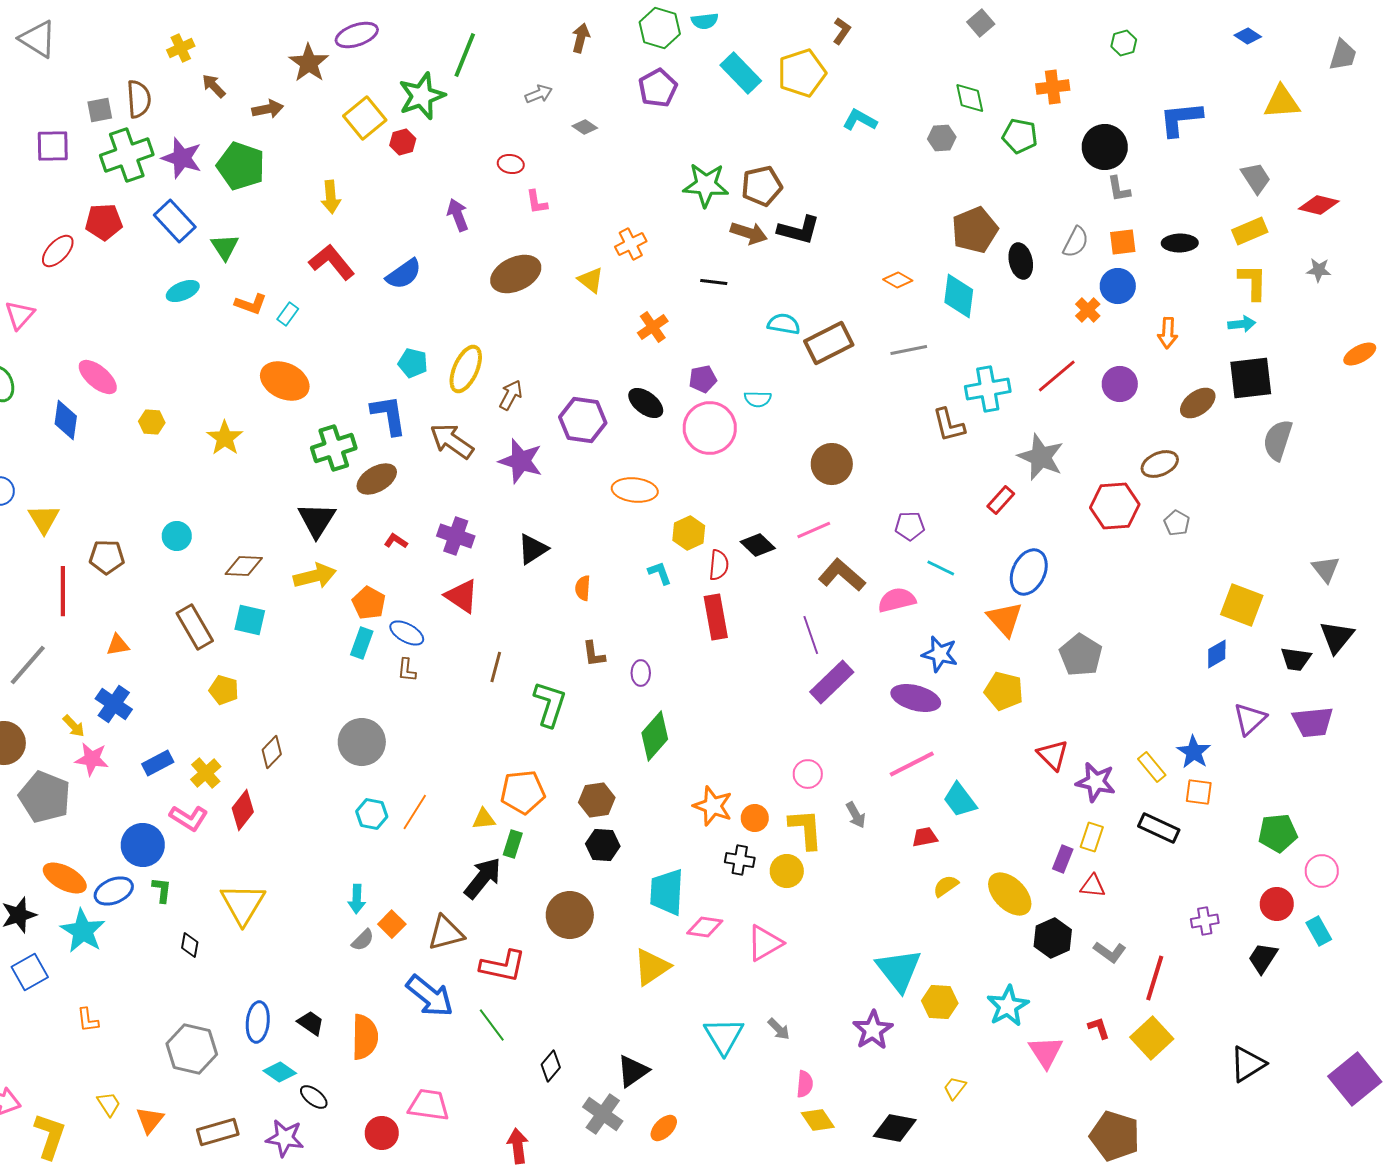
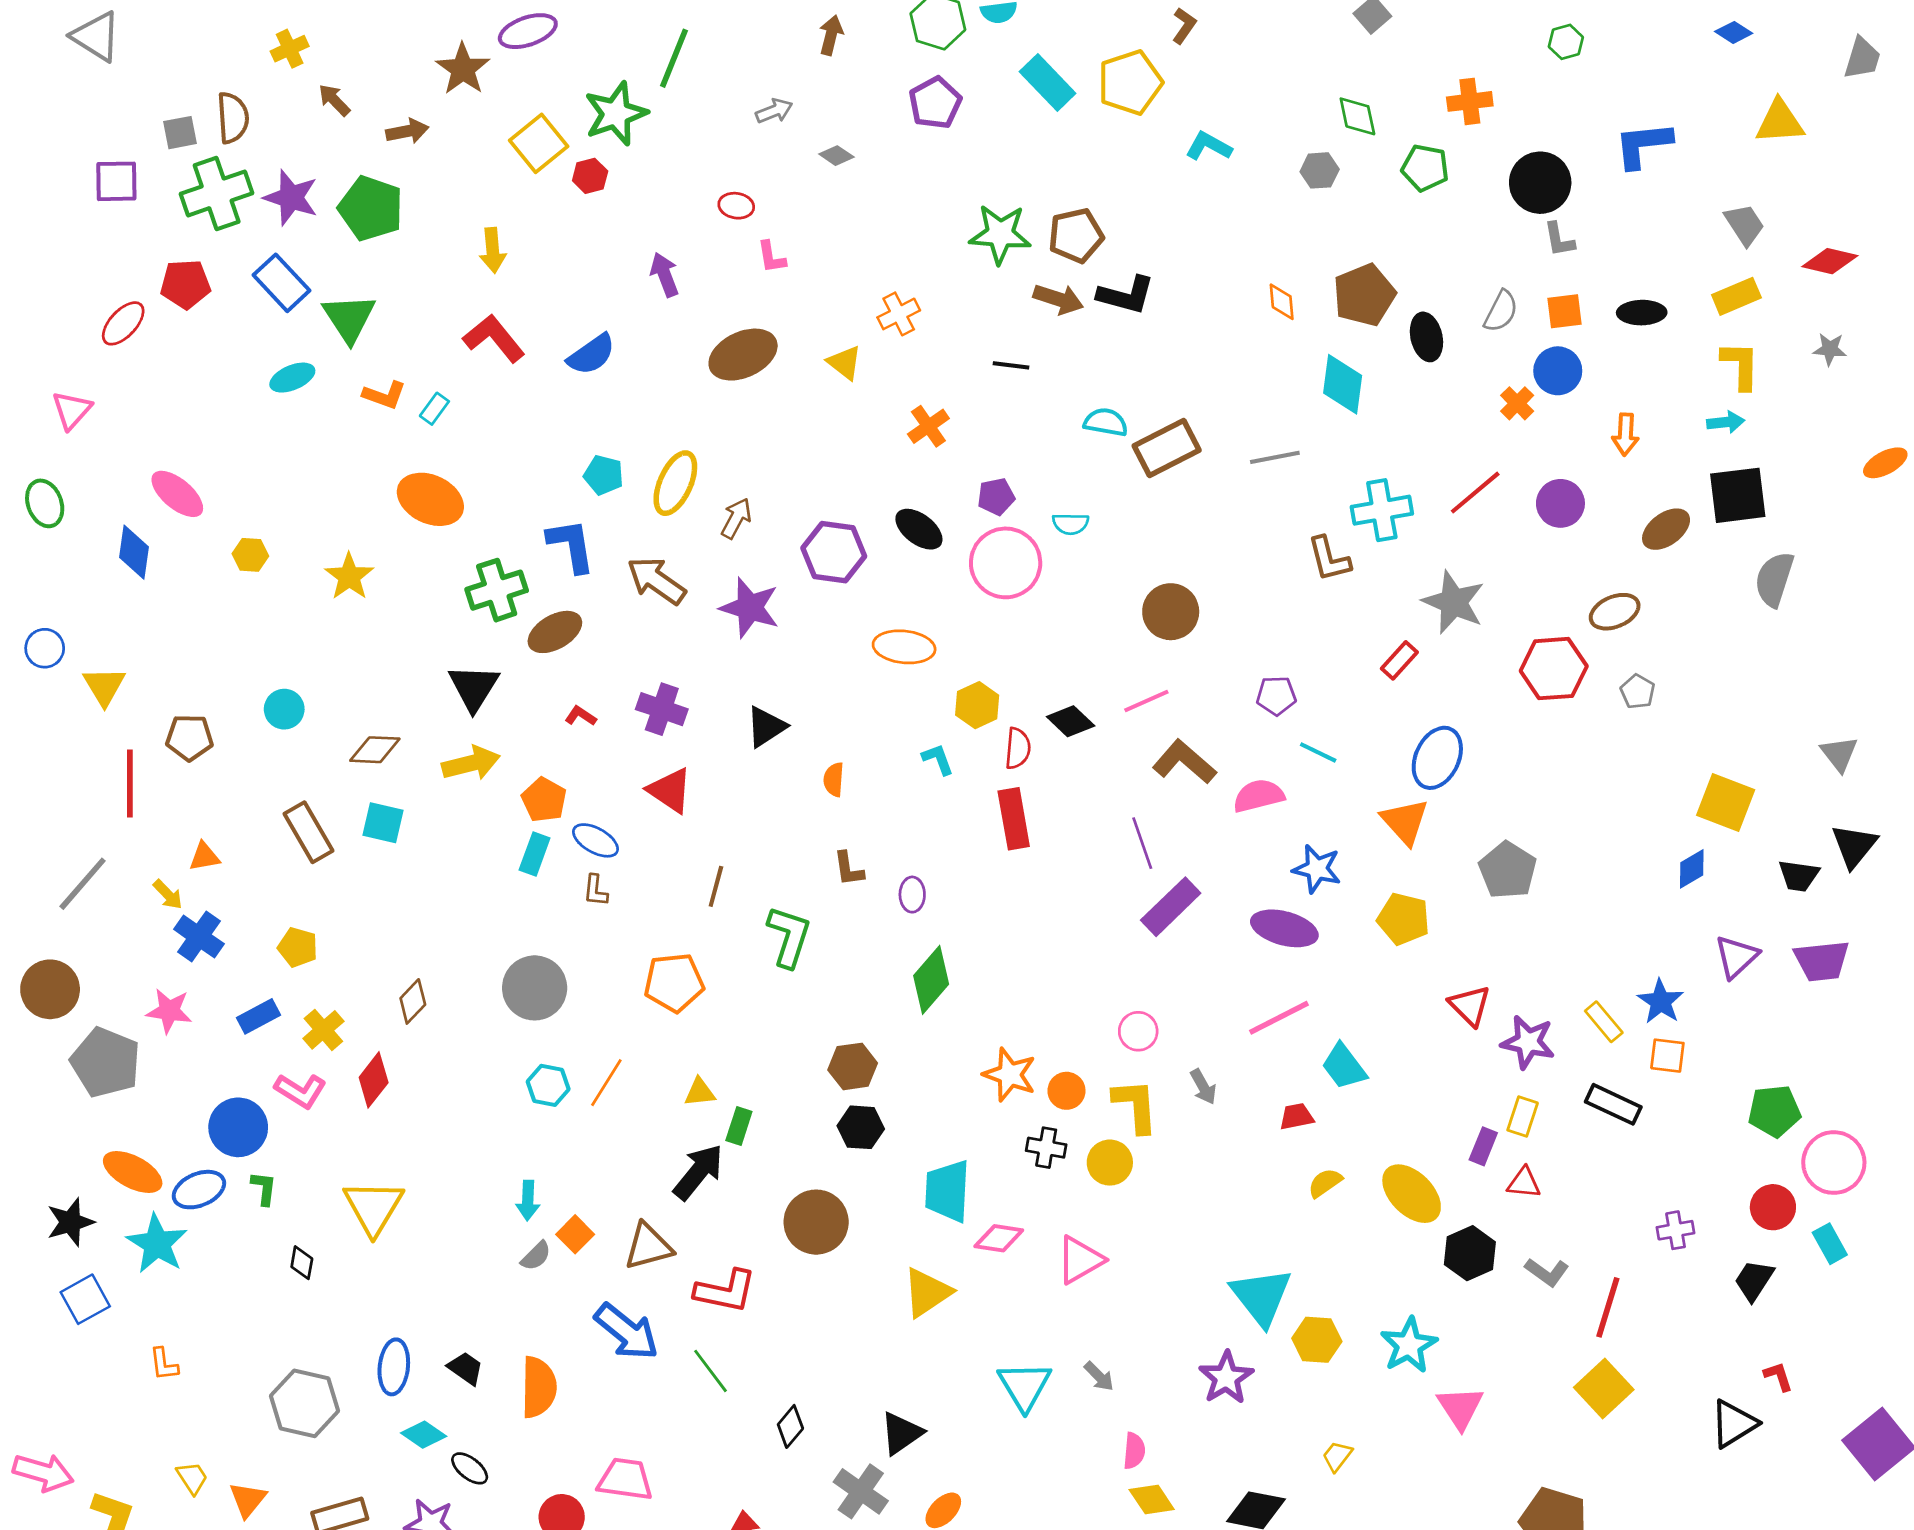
green triangle: (225, 247) -> (349, 318), size x1.4
orange diamond: (898, 280) -> (1282, 302), moved, turned 56
yellow pentagon: (224, 690) -> (298, 947), moved
yellow arrow: (74, 726) -> (168, 895), moved
orange pentagon: (523, 792) -> (674, 983), moved
pink circle: (1322, 871) -> (1834, 1163), size x1.4
red L-shape: (1099, 1028) -> (1778, 1376), moved

